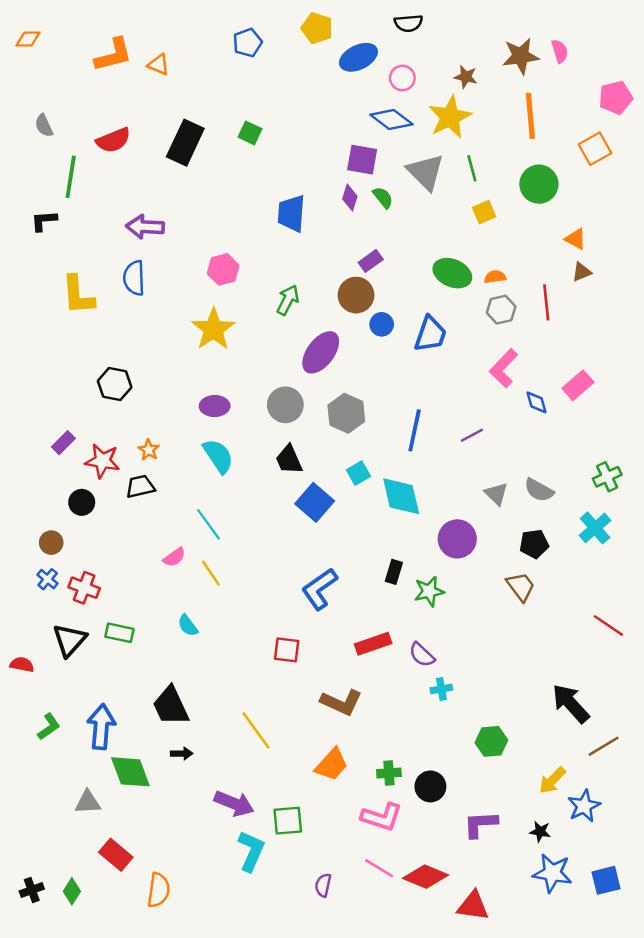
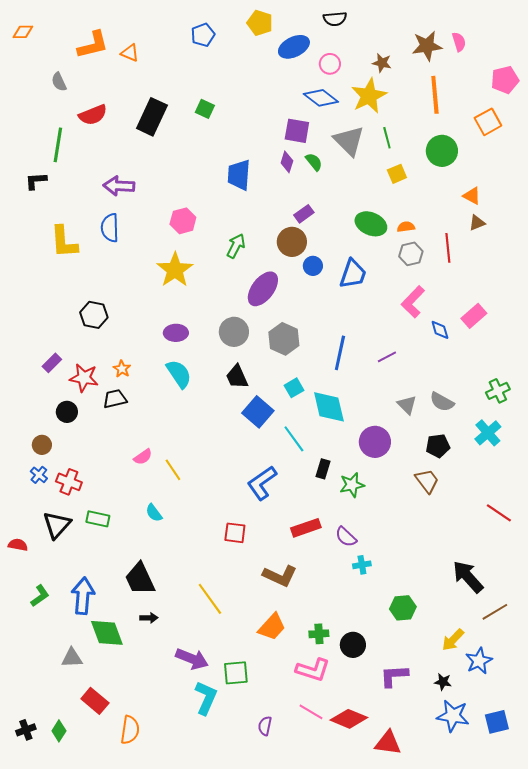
gray semicircle: (44, 126) -> (59, 82), moved
cyan line: (208, 524) -> (294, 439), moved

